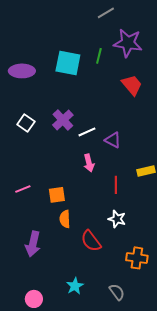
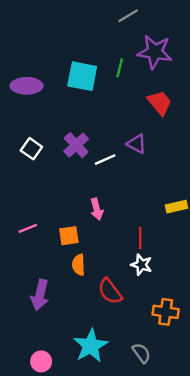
purple triangle: (113, 140) -> (137, 144), moved
pink arrow: (89, 163) -> (97, 209), moved
red line: (116, 185) -> (140, 238), moved
cyan star: (75, 286) -> (91, 346), size x1.6

